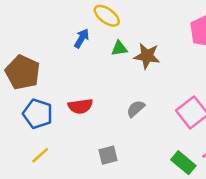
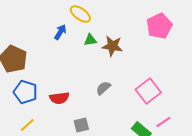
red semicircle: (80, 106) -> (59, 98), moved

